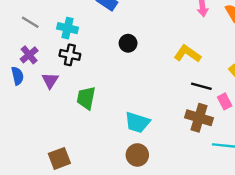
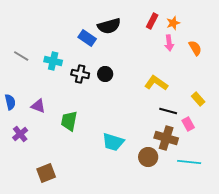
purple cross: (29, 55) -> (20, 134), moved
black cross: (70, 55) -> (80, 74), moved
purple triangle: (50, 80) -> (38, 106), turned -42
brown circle: (137, 155) -> (148, 157), moved

